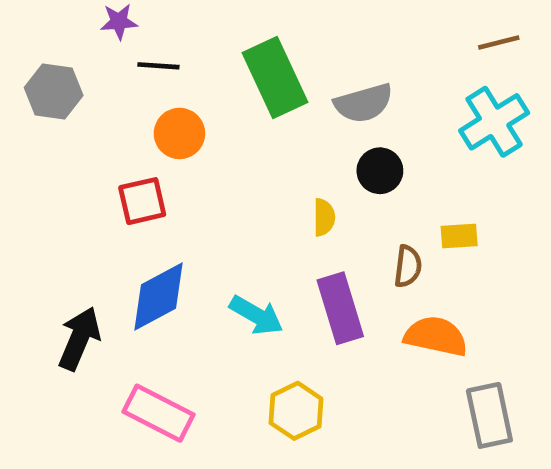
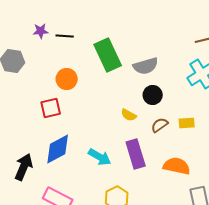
black line: (158, 66) -> (65, 36), moved
yellow semicircle: (324, 217) -> (129, 115), turned 119
brown semicircle: (408, 266) -> (160, 125), moved, turned -132

